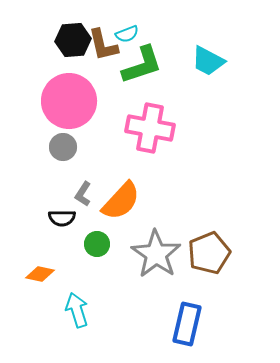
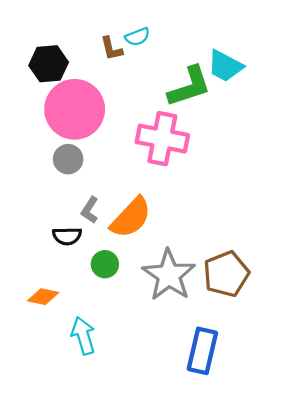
black hexagon: (73, 40) -> (49, 64), moved
brown L-shape: (103, 45) -> (111, 49), size x0.7
green L-shape: (142, 65) -> (189, 87), moved

